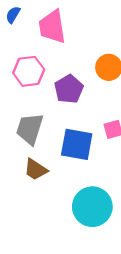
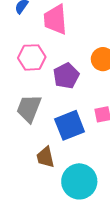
blue square: (77, 144) -> (70, 125), turned -36
brown trapezoid: (36, 169) -> (45, 157), moved, turned 40

